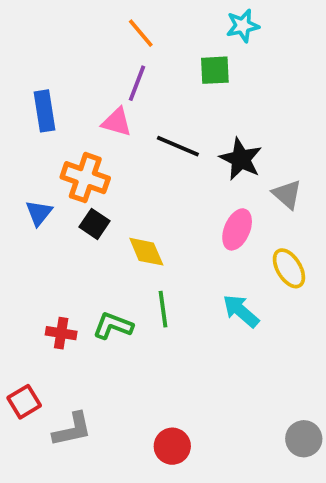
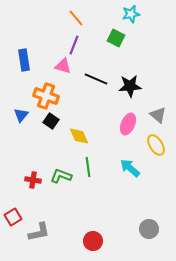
green square: (215, 70) -> (116, 38), turned 30
black star: (241, 159) -> (130, 86), turned -30
gray triangle: (287, 194) -> (158, 115), moved
gray circle: (304, 439) -> (149, 229), moved

